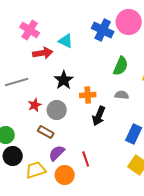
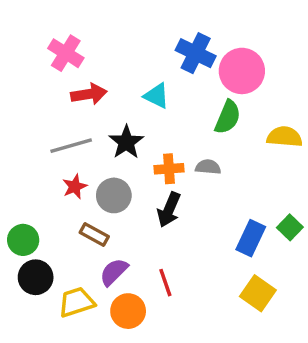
pink circle: (129, 22) -> (242, 71), moved
cyan triangle: (66, 41) -> (157, 96), moved
gray line: (17, 82) -> (71, 146), moved
gray semicircle: (122, 95) -> (208, 167), moved
black arrow: (99, 116) -> (169, 210), moved

